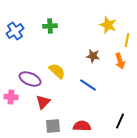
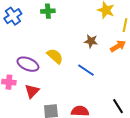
orange arrow: (120, 61) -> (118, 46), turned -105
red triangle: (43, 102) -> (32, 91), moved
black line: (120, 121) -> (118, 106), turned -56

